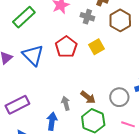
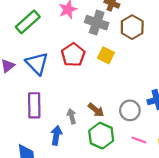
gray cross: (87, 17) -> (97, 23), size x1.5
yellow square: (96, 47) -> (106, 55), turned -35
purple rectangle: (17, 105) -> (34, 105), moved, turned -65

